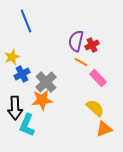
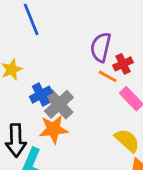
red cross: (92, 45) -> (123, 64), moved
blue cross: (22, 74) -> (41, 95), moved

